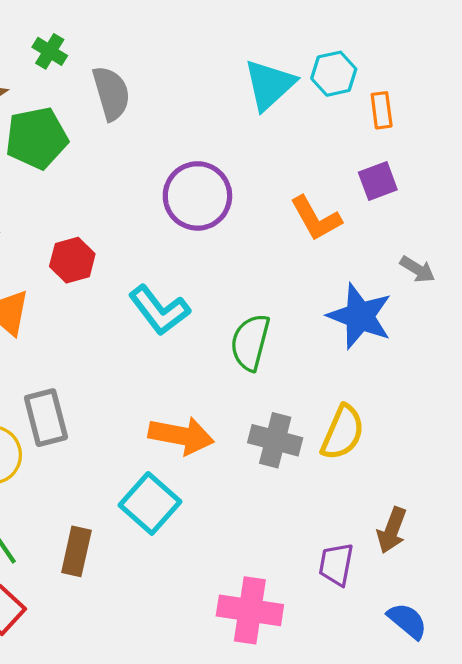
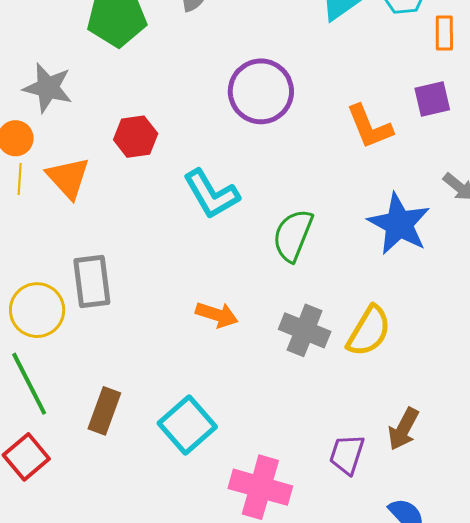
orange arrow: (181, 436) -> (217, 315), size x0.7
cyan square: (150, 503) -> (187, 425), moved

